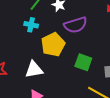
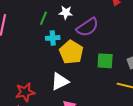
cyan cross: (31, 25) -> (53, 38), moved

